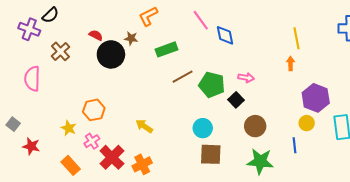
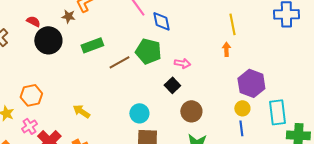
brown star: (131, 38) -> (68, 16), moved
green rectangle: (166, 49) -> (92, 45), moved
green pentagon: (212, 85) -> (148, 51), moved
blue line: (295, 145) -> (241, 128), moved

